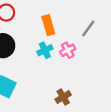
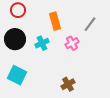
cyan cross: (45, 50) -> (42, 43), moved

